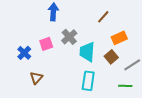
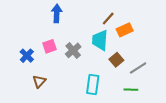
gray cross: (69, 37) -> (73, 50), moved
orange rectangle: (119, 38) -> (125, 30), moved
cyan trapezoid: (87, 52) -> (100, 40), moved

